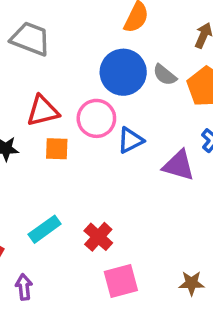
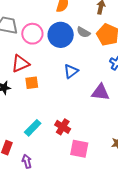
pink circle: (96, 118) -> (32, 34), moved
purple triangle: (179, 165) -> (100, 92), moved
pink square: (121, 281) -> (79, 149), turned 36

